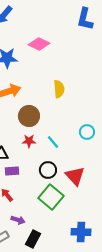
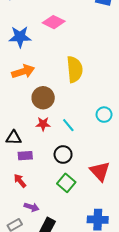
yellow semicircle: (59, 89) -> (75, 69), size x1.4
red triangle: (75, 176) -> (100, 171), moved
green square: (51, 197) -> (66, 183), size x0.7

